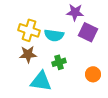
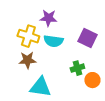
purple star: (75, 12) -> (48, 18), moved
green cross: (59, 62) -> (77, 68), moved

